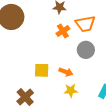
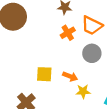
orange trapezoid: (85, 24) -> (92, 25), turned 35
yellow star: (71, 91) -> (83, 91), moved

